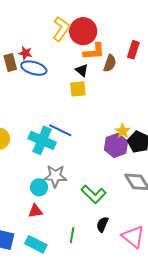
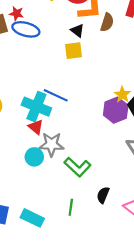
green L-shape: (94, 194) -> (77, 167), moved
red triangle: (35, 211) -> (36, 127), moved, turned 49

